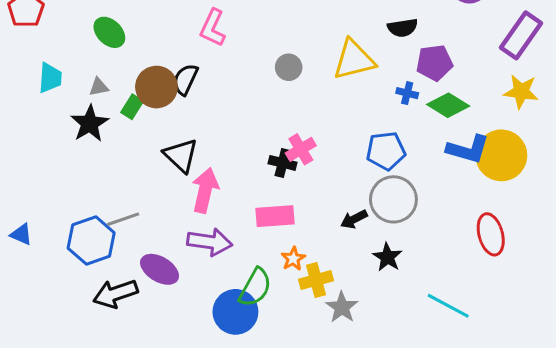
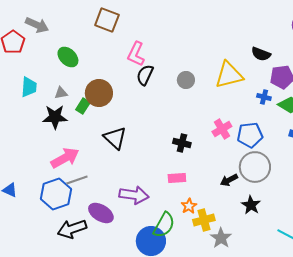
black semicircle: (403, 28) -> (261, 54), turned 30
black semicircle: (185, 79) -> (145, 75), moved
black star: (90, 123) -> (55, 117), turned 30
pink cross: (301, 149) -> (222, 129), moved
pink arrow: (205, 190) -> (65, 158), moved, turned 48
pink rectangle: (275, 216) -> (177, 178), size x0.7

